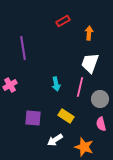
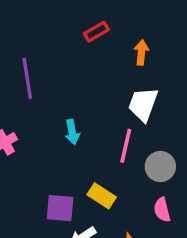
cyan arrow: (56, 84) -> (72, 132), moved
purple square: (33, 118) -> (60, 208), moved

